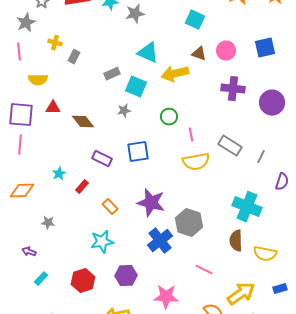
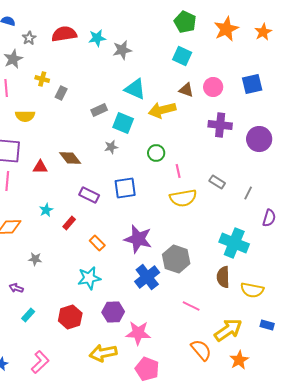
red triangle: (53, 108) -> (40, 167), moved
gray rectangle: (230, 146) -> (217, 182), size x0.7
blue rectangle: (280, 289) -> (267, 325), turned 32
pink star: (166, 297) -> (138, 333), moved

